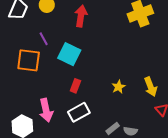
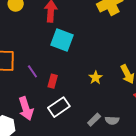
purple line: (44, 39) -> (32, 71), moved
cyan square: (69, 54) -> (62, 40), moved

